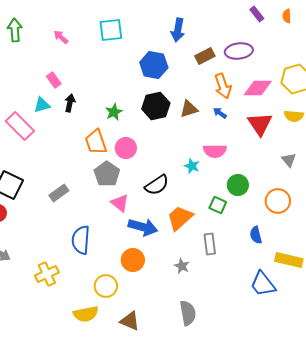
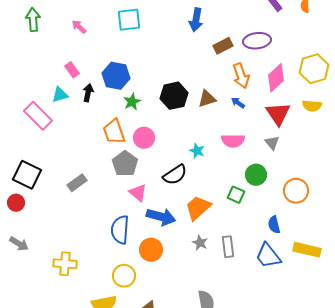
blue hexagon: (154, 65) -> (116, 76), moved
pink diamond: (258, 88) -> (276, 78), turned -44
gray triangle: (289, 160) -> (272, 143), moved
cyan star: (192, 166) -> (197, 151), moved
blue semicircle: (81, 240) -> (120, 230), moved
gray rectangle: (210, 244) -> (228, 247), moved
gray star: (182, 266) -> (200, 243), moved
yellow cross: (47, 274) -> (65, 264), turned 30
blue trapezoid: (263, 284) -> (268, 256), moved

